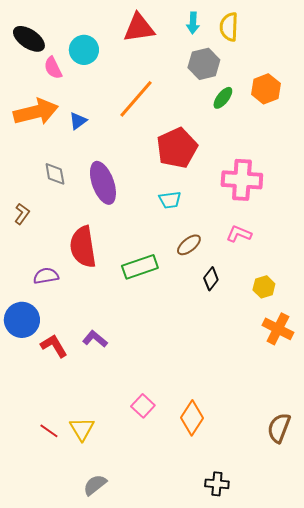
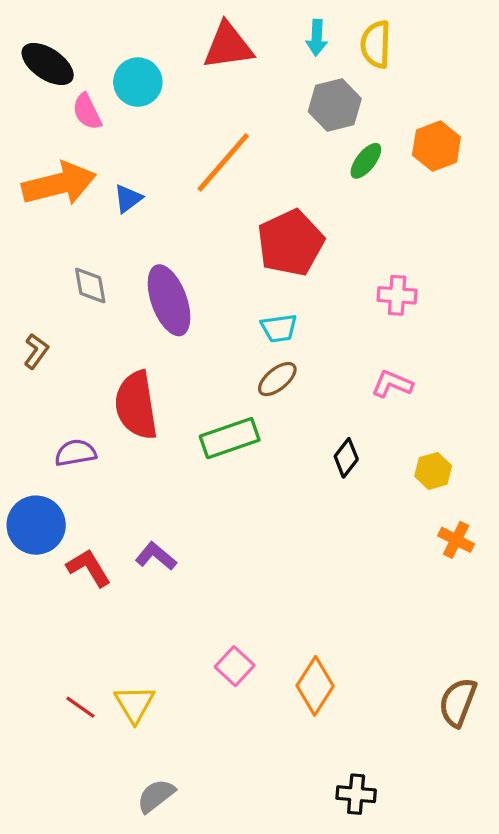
pink cross: (242, 180) -> (397, 295), size x0.6
brown ellipse: (189, 245) -> (277, 379), moved
orange cross: (278, 329) -> (456, 540), size x0.7

